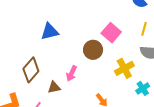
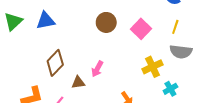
blue triangle: (50, 32) -> (46, 21), moved
brown circle: (93, 50) -> (106, 22), moved

